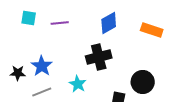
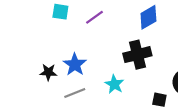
purple line: (60, 23) -> (95, 17), turned -30

